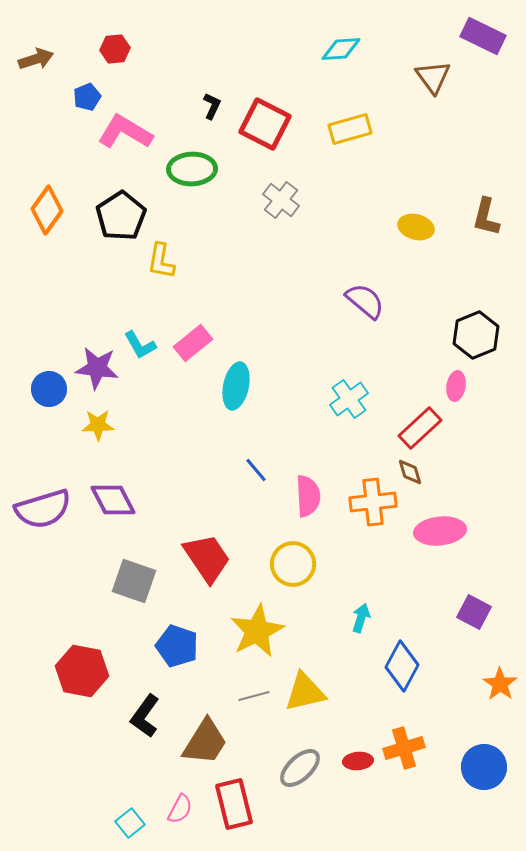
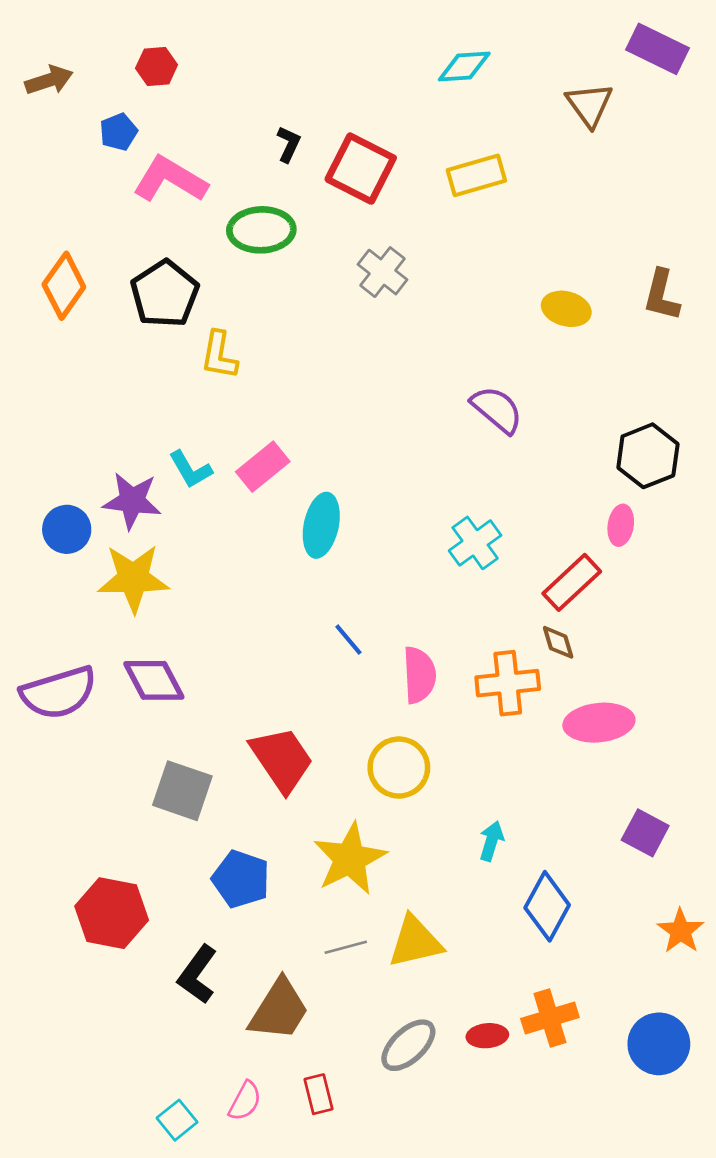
yellow star: (98, 425) -> (133, 578), size x1.6
red rectangle: (234, 804) -> (319, 1094), size x0.6

